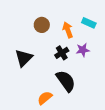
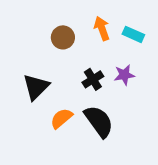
orange arrow: (68, 30) -> (102, 28), moved
orange semicircle: (45, 98) -> (61, 118), moved

